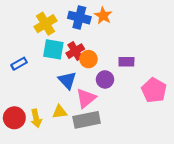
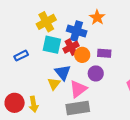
blue cross: (79, 18) -> (77, 31), moved
purple rectangle: (126, 62) -> (104, 53), moved
yellow triangle: (60, 112) -> (54, 84), moved, turned -48

